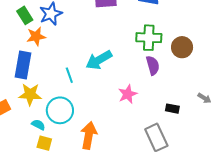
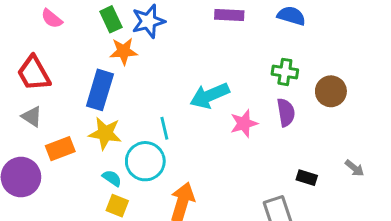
green cross: (149, 38) -> (285, 72), size x0.7
cyan line: (69, 75) -> (164, 128), moved
pink star: (128, 94) -> (244, 123), moved

